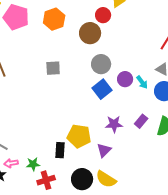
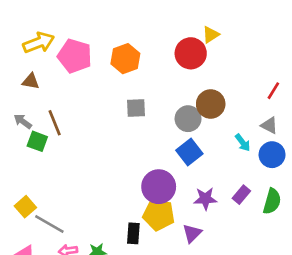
red circle: (103, 15) -> (191, 53), size x1.5
brown circle: (90, 33) -> (211, 104), moved
gray square: (53, 68) -> (136, 108), moved
purple circle: (125, 79) -> (159, 187), moved, size x1.6

